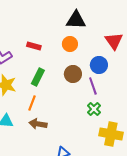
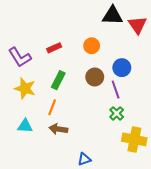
black triangle: (76, 20) -> (112, 16), moved
red triangle: (114, 41) -> (137, 25), moved
red rectangle: (34, 46) -> (54, 48), turned -40

